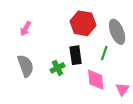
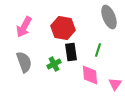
red hexagon: (83, 23) -> (63, 28), moved
pink arrow: (26, 29) -> (24, 27), size x1.5
gray ellipse: (117, 32) -> (109, 17), moved

